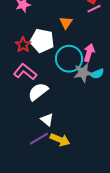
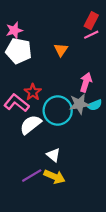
white pentagon: (42, 41) -> (19, 51), moved
red star: (23, 45) -> (33, 92), moved
cyan circle: (69, 59) -> (58, 111), moved
white triangle: (47, 120) -> (53, 155), moved

